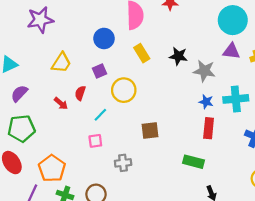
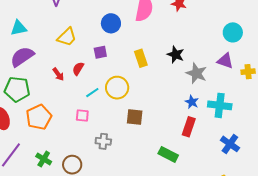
cyan circle: (233, 20) -> (233, 32), size x0.7
yellow rectangle: (142, 53) -> (141, 58), moved
yellow circle: (124, 90) -> (117, 88), moved
purple semicircle: (19, 93) -> (22, 57), size x1.4
orange pentagon: (52, 168) -> (39, 117), moved

